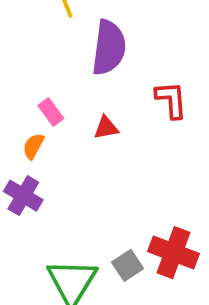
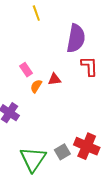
purple semicircle: (109, 48) -> (76, 38), moved
orange semicircle: (33, 146) -> (36, 86), moved

